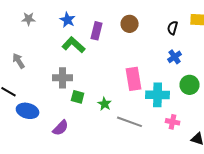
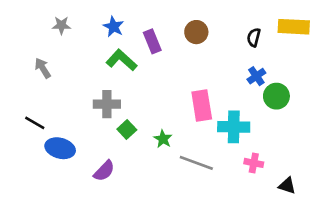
purple rectangle: (97, 31) -> (152, 41), turned -36
gray arrow: (19, 61) -> (43, 68), moved
green circle: (190, 85) -> (276, 96), moved
green square: (78, 97) -> (127, 130), turned 32

